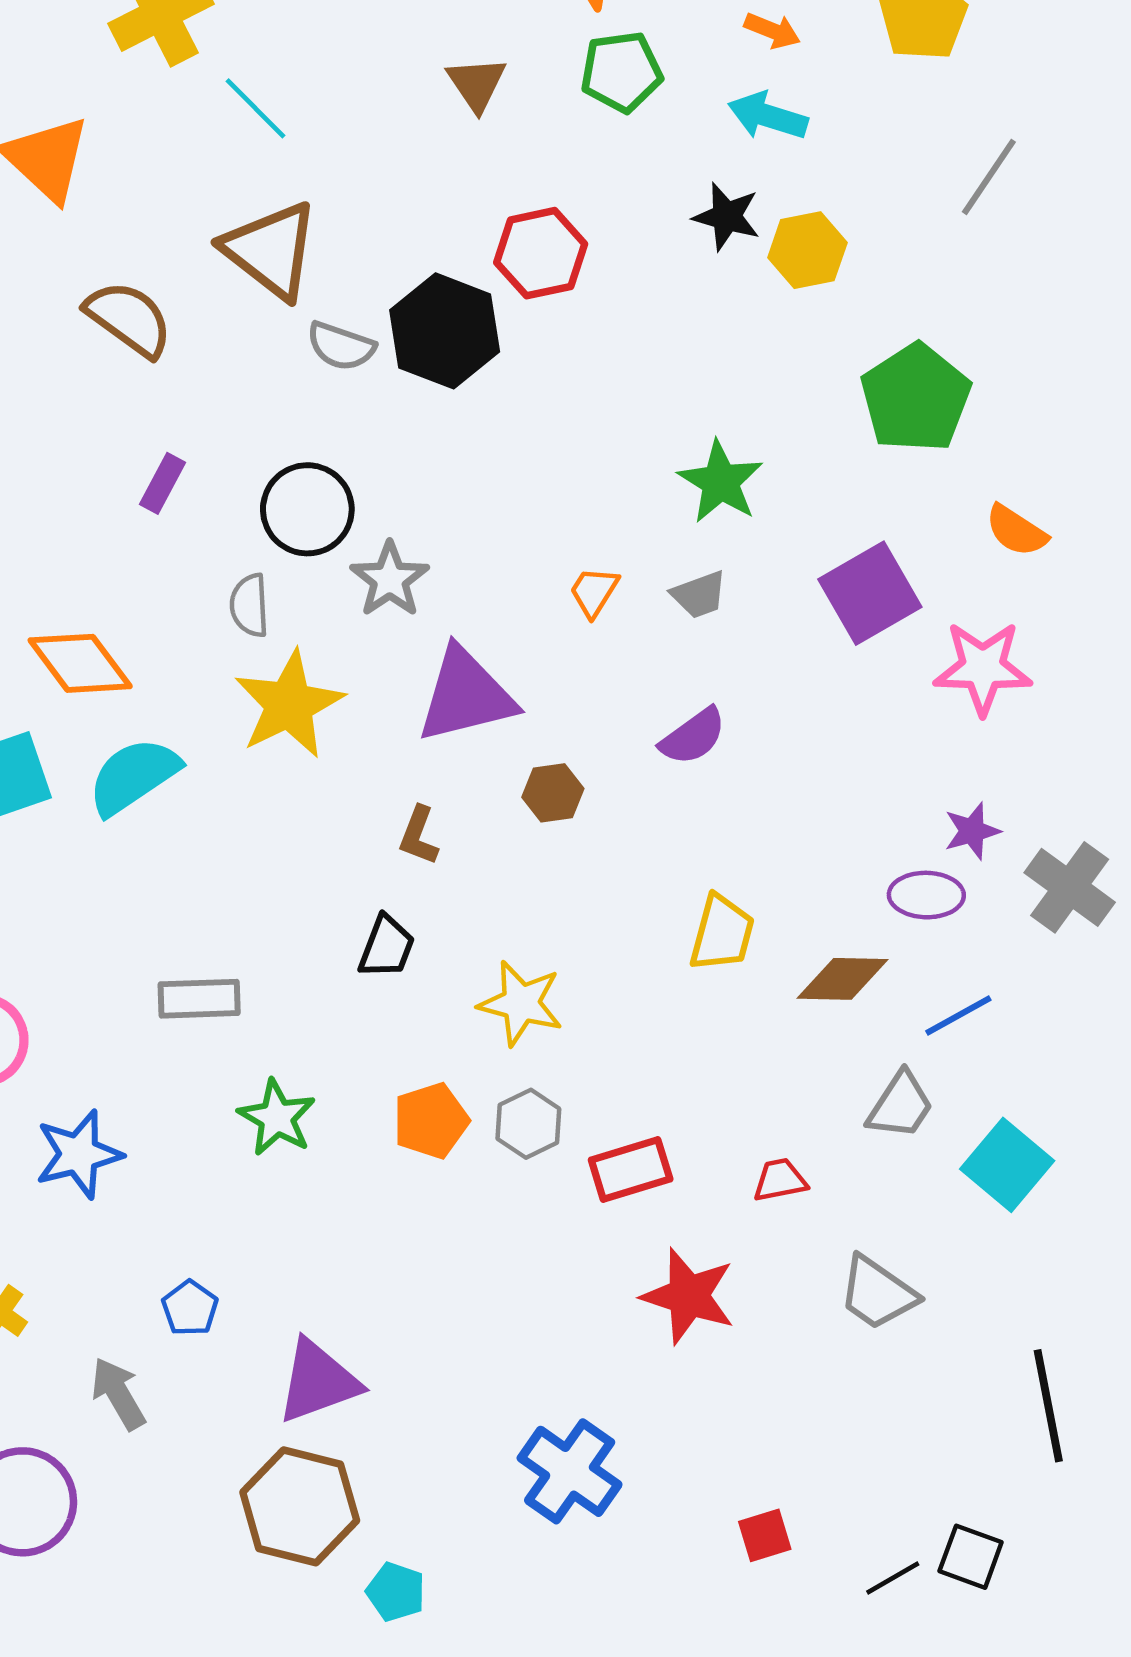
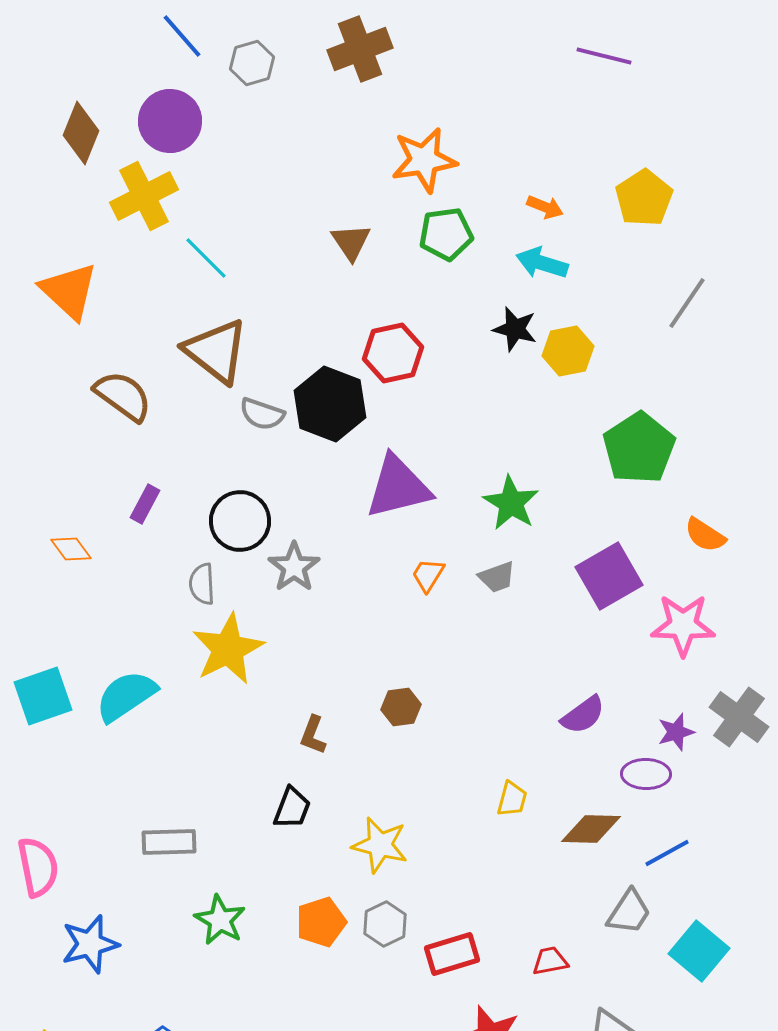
orange diamond: (80, 663) -> (71, 549), moved, size x0.6
purple triangle: (466, 695) -> (398, 487), moved
purple semicircle: (693, 736) -> (583, 715), moved
gray cross: (1070, 887) -> (739, 717), moved
yellow trapezoid: (722, 933) -> (512, 799), size x0.7

